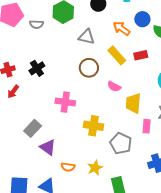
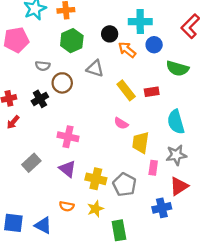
blue circle: (142, 19) -> (154, 45), moved
gray semicircle: (36, 24) -> (43, 66), moved
orange arrow: (122, 28) -> (127, 50), moved
brown circle: (89, 68) -> (62, 83), moved
yellow cross: (94, 126) -> (96, 179), moved
purple triangle: (48, 147) -> (67, 169), moved

